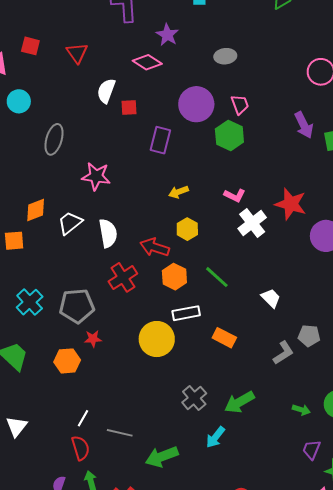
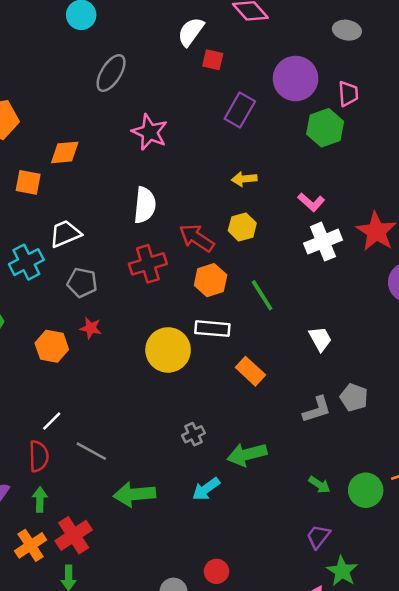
white trapezoid: (70, 223) -> (65, 234), moved
gray pentagon: (77, 306) -> (82, 283), size x0.7
gray cross: (194, 398) -> (194, 434), size x0.7

